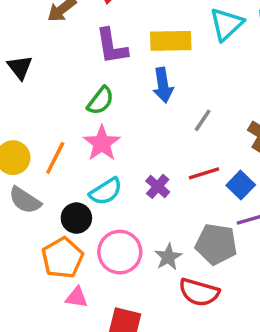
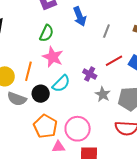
black circle: (76, 218) -> (41, 94), moved
pink circle: (120, 252) -> (78, 129), moved
gray star: (168, 257) -> (103, 94), moved

